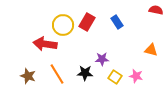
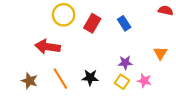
yellow circle: (63, 25) -> (64, 15), moved
orange triangle: (151, 50) -> (160, 53), turned 48
purple star: (102, 59) -> (125, 63), moved

